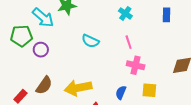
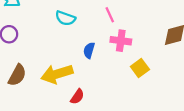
yellow square: (149, 90) -> (140, 68), turned -35
blue semicircle: (121, 93) -> (89, 50), moved

